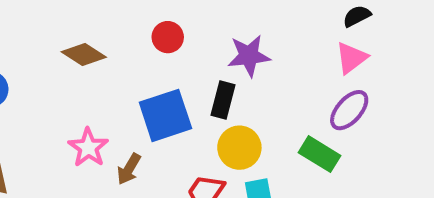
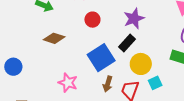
black rectangle: (223, 100) -> (127, 43), turned 42
brown arrow: (129, 169) -> (108, 84), moved

